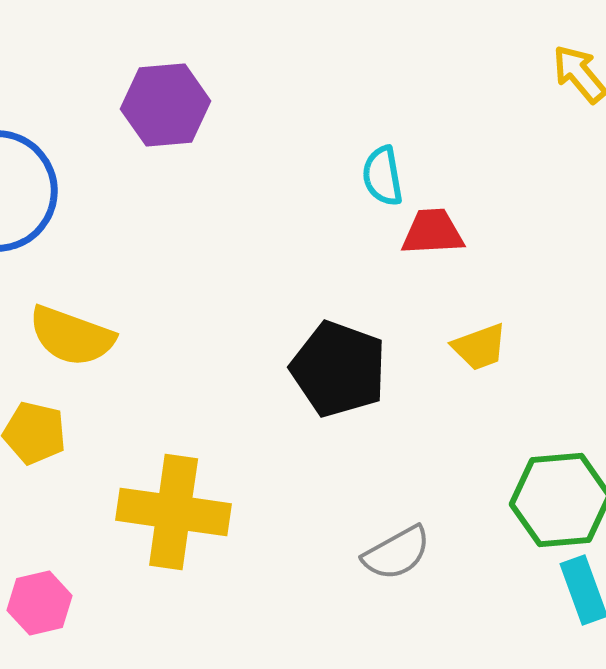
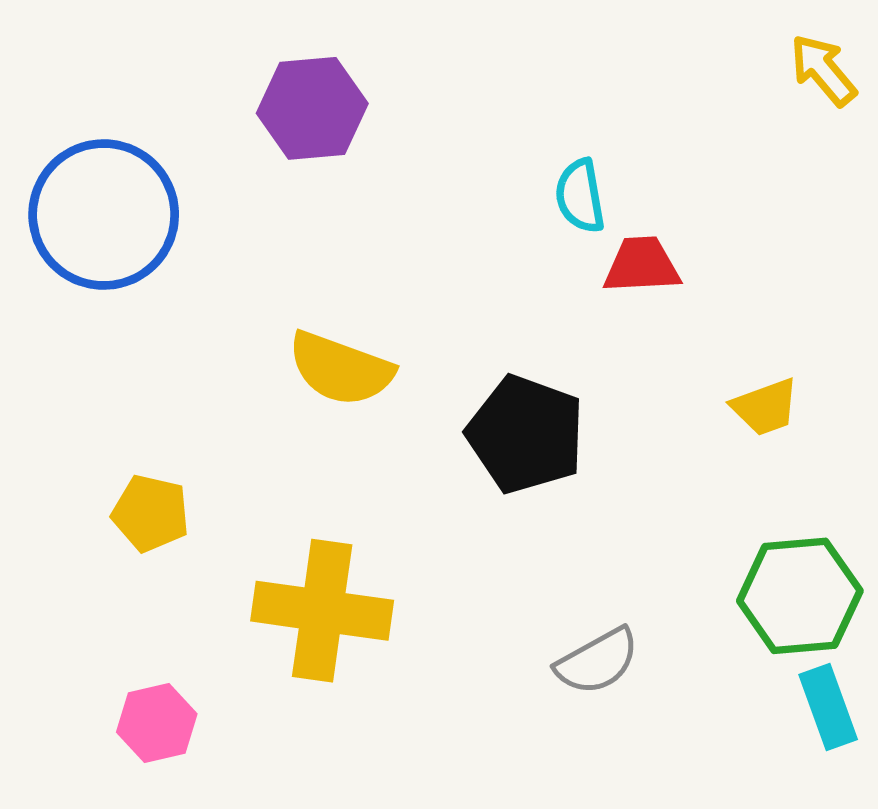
yellow semicircle: (72, 336) -> (341, 369), moved
yellow trapezoid: (480, 347) -> (765, 407), moved

